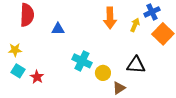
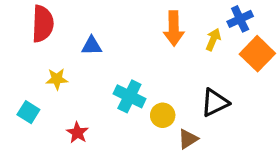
yellow star: (15, 50) -> (57, 79), moved
black triangle: (136, 65) -> (215, 103), turned -30
red star: (37, 77) -> (77, 133), moved

